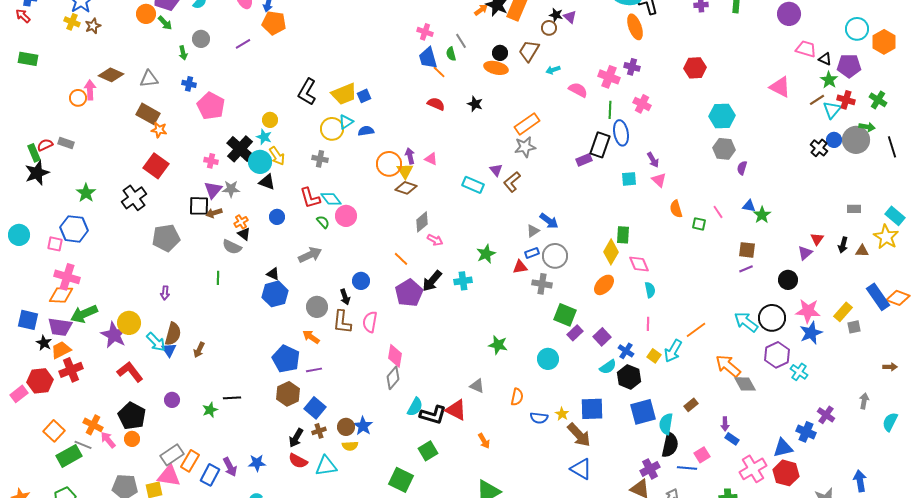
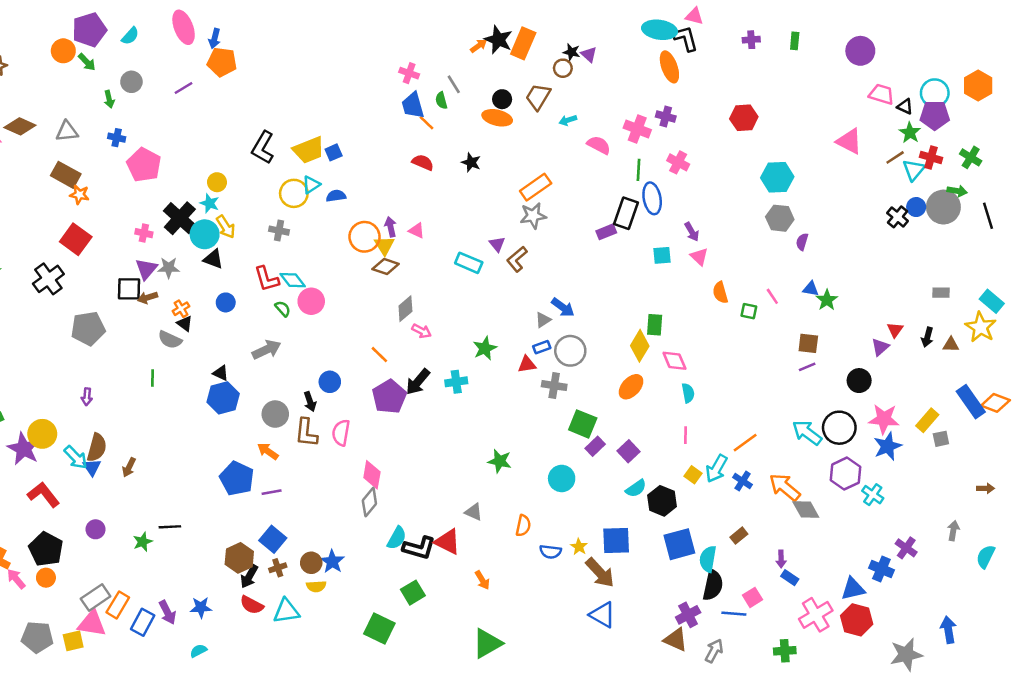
cyan circle: (857, 29) -> (935, 93), moved
blue cross: (626, 351) -> (743, 481), moved
brown hexagon: (288, 394) -> (239, 558), moved

